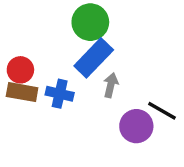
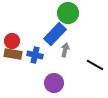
green circle: (90, 22) -> (68, 13), moved
purple circle: (136, 126) -> (54, 83), moved

